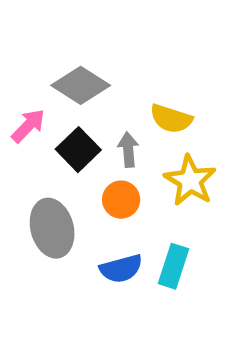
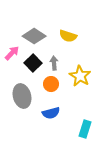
yellow semicircle: (171, 119) -> (68, 36), moved
cyan rectangle: (173, 266) -> (85, 129), moved

